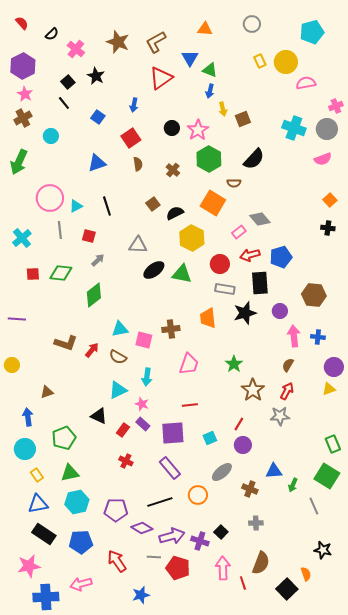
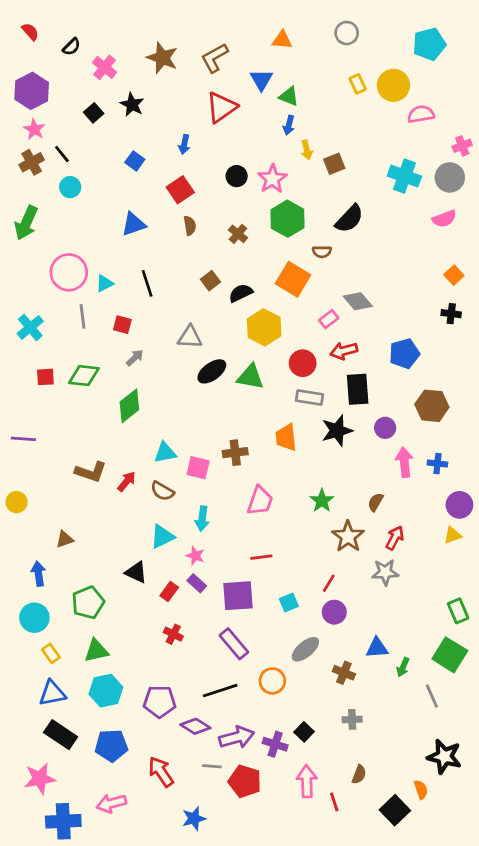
black line: (64, 103) -> (62, 154), moved
blue pentagon: (281, 257) -> (404, 354), moved
brown semicircle: (288, 365) -> (376, 502), moved
black star: (323, 550) -> (444, 757), size x1.4
brown semicircle: (261, 563) -> (359, 774), size x0.6

